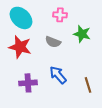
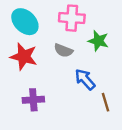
pink cross: (60, 15) -> (72, 18), size x1.5
blue arrow: (58, 75) -> (85, 79), moved

